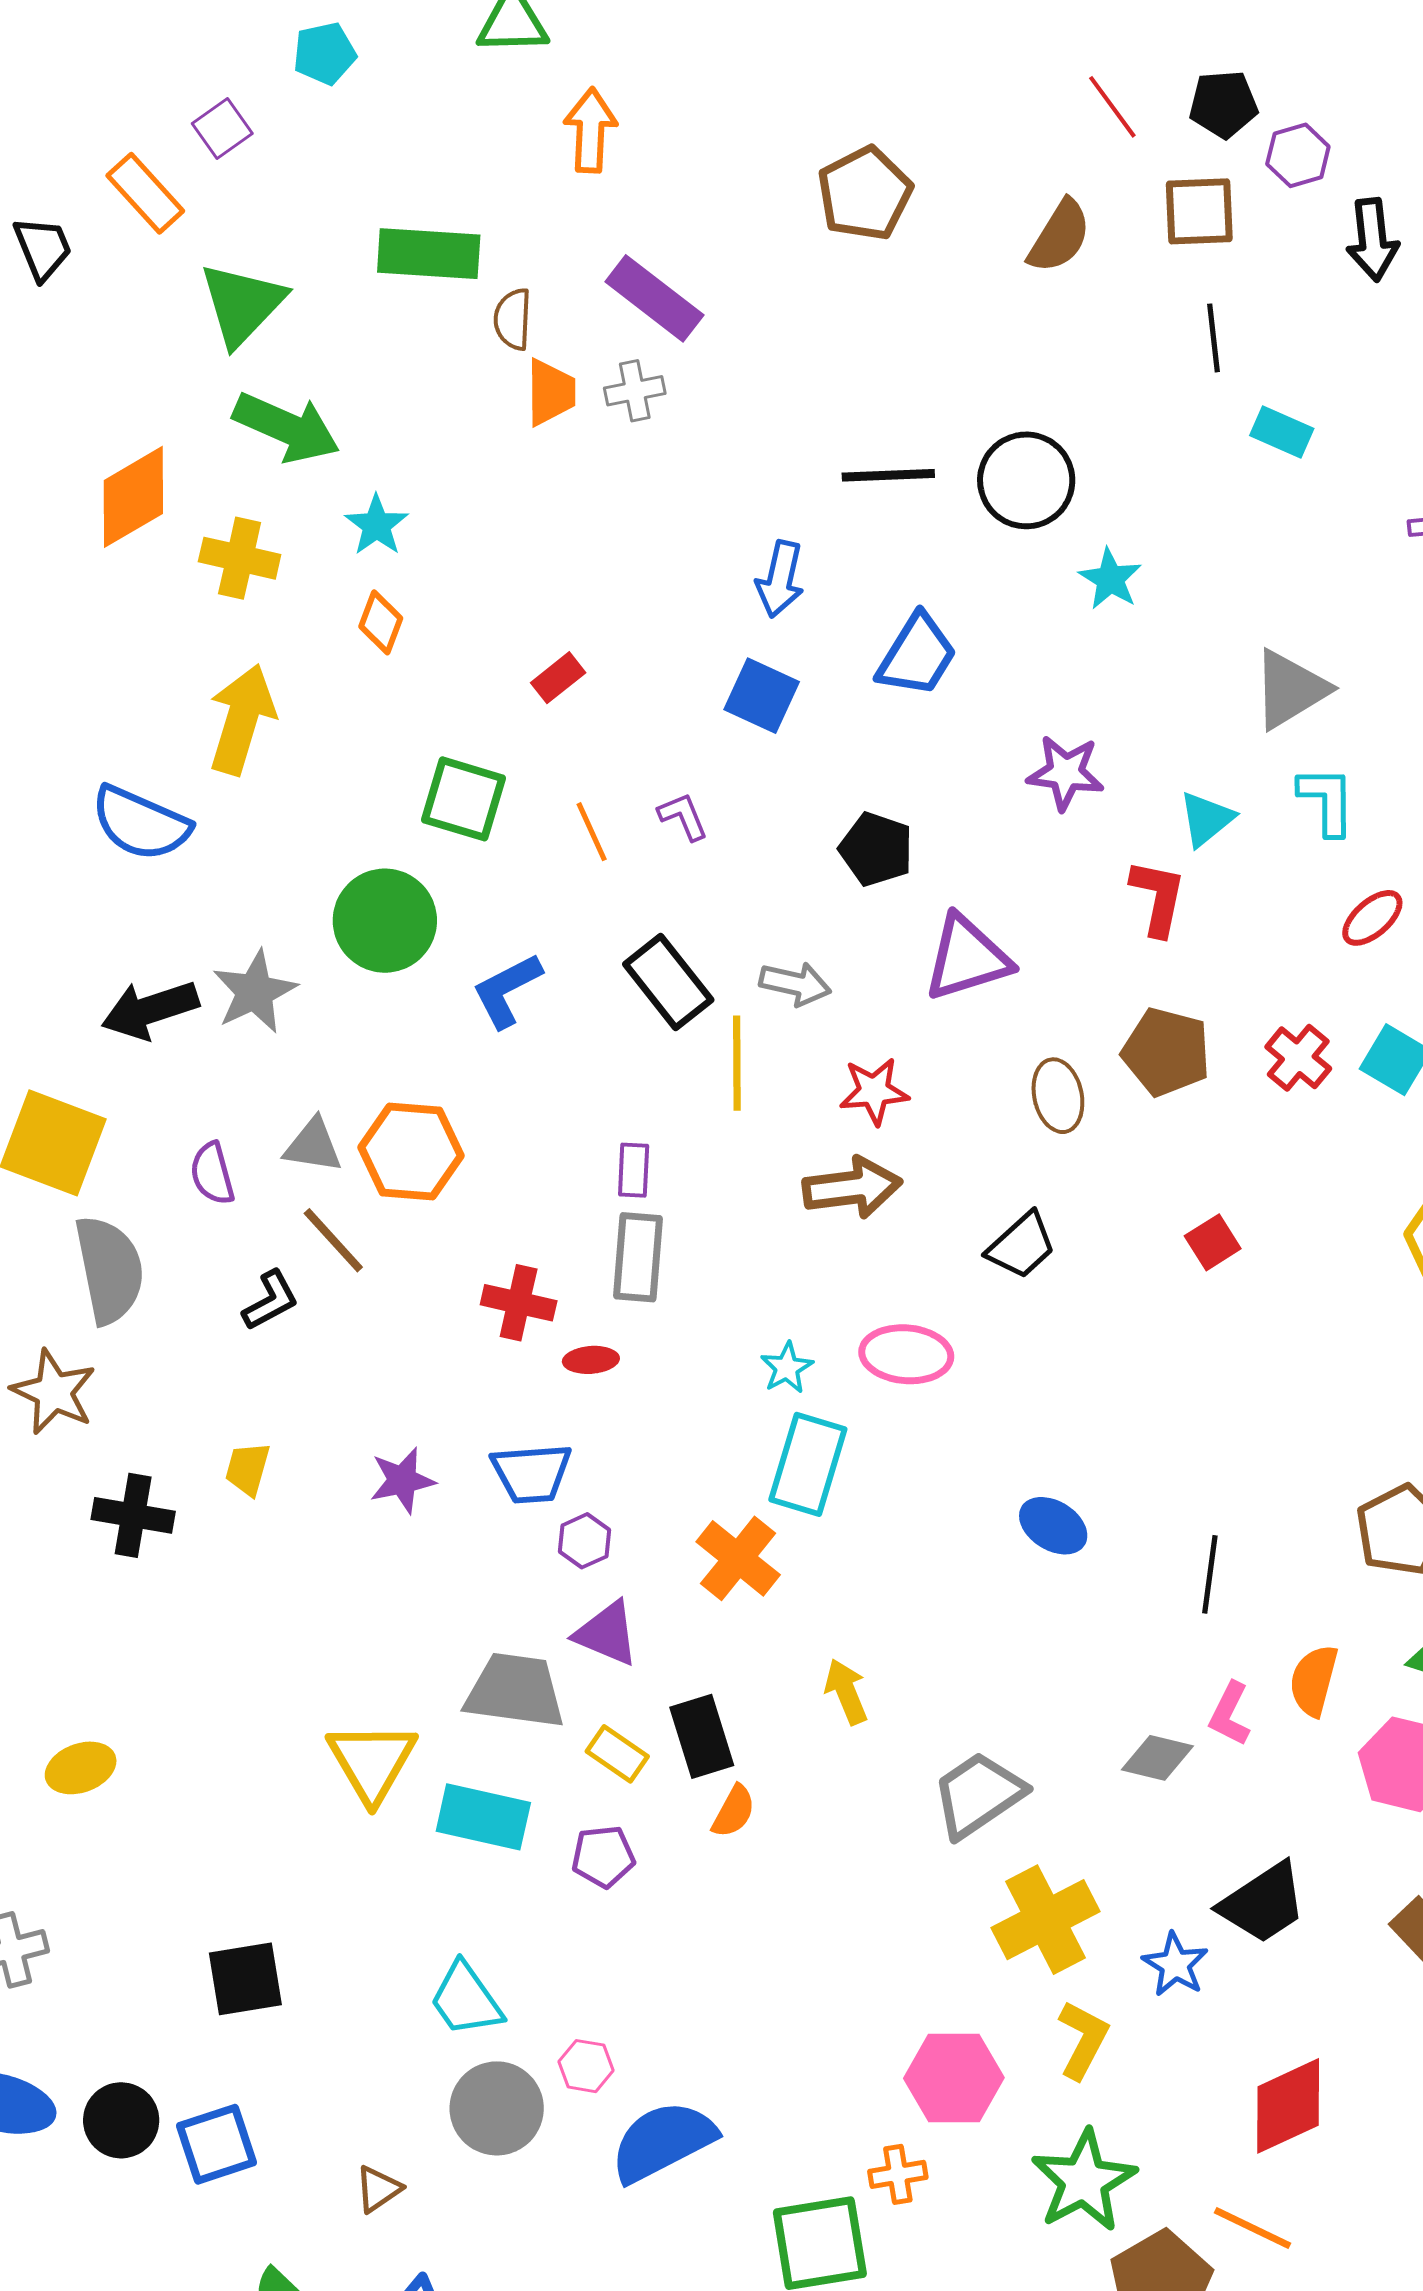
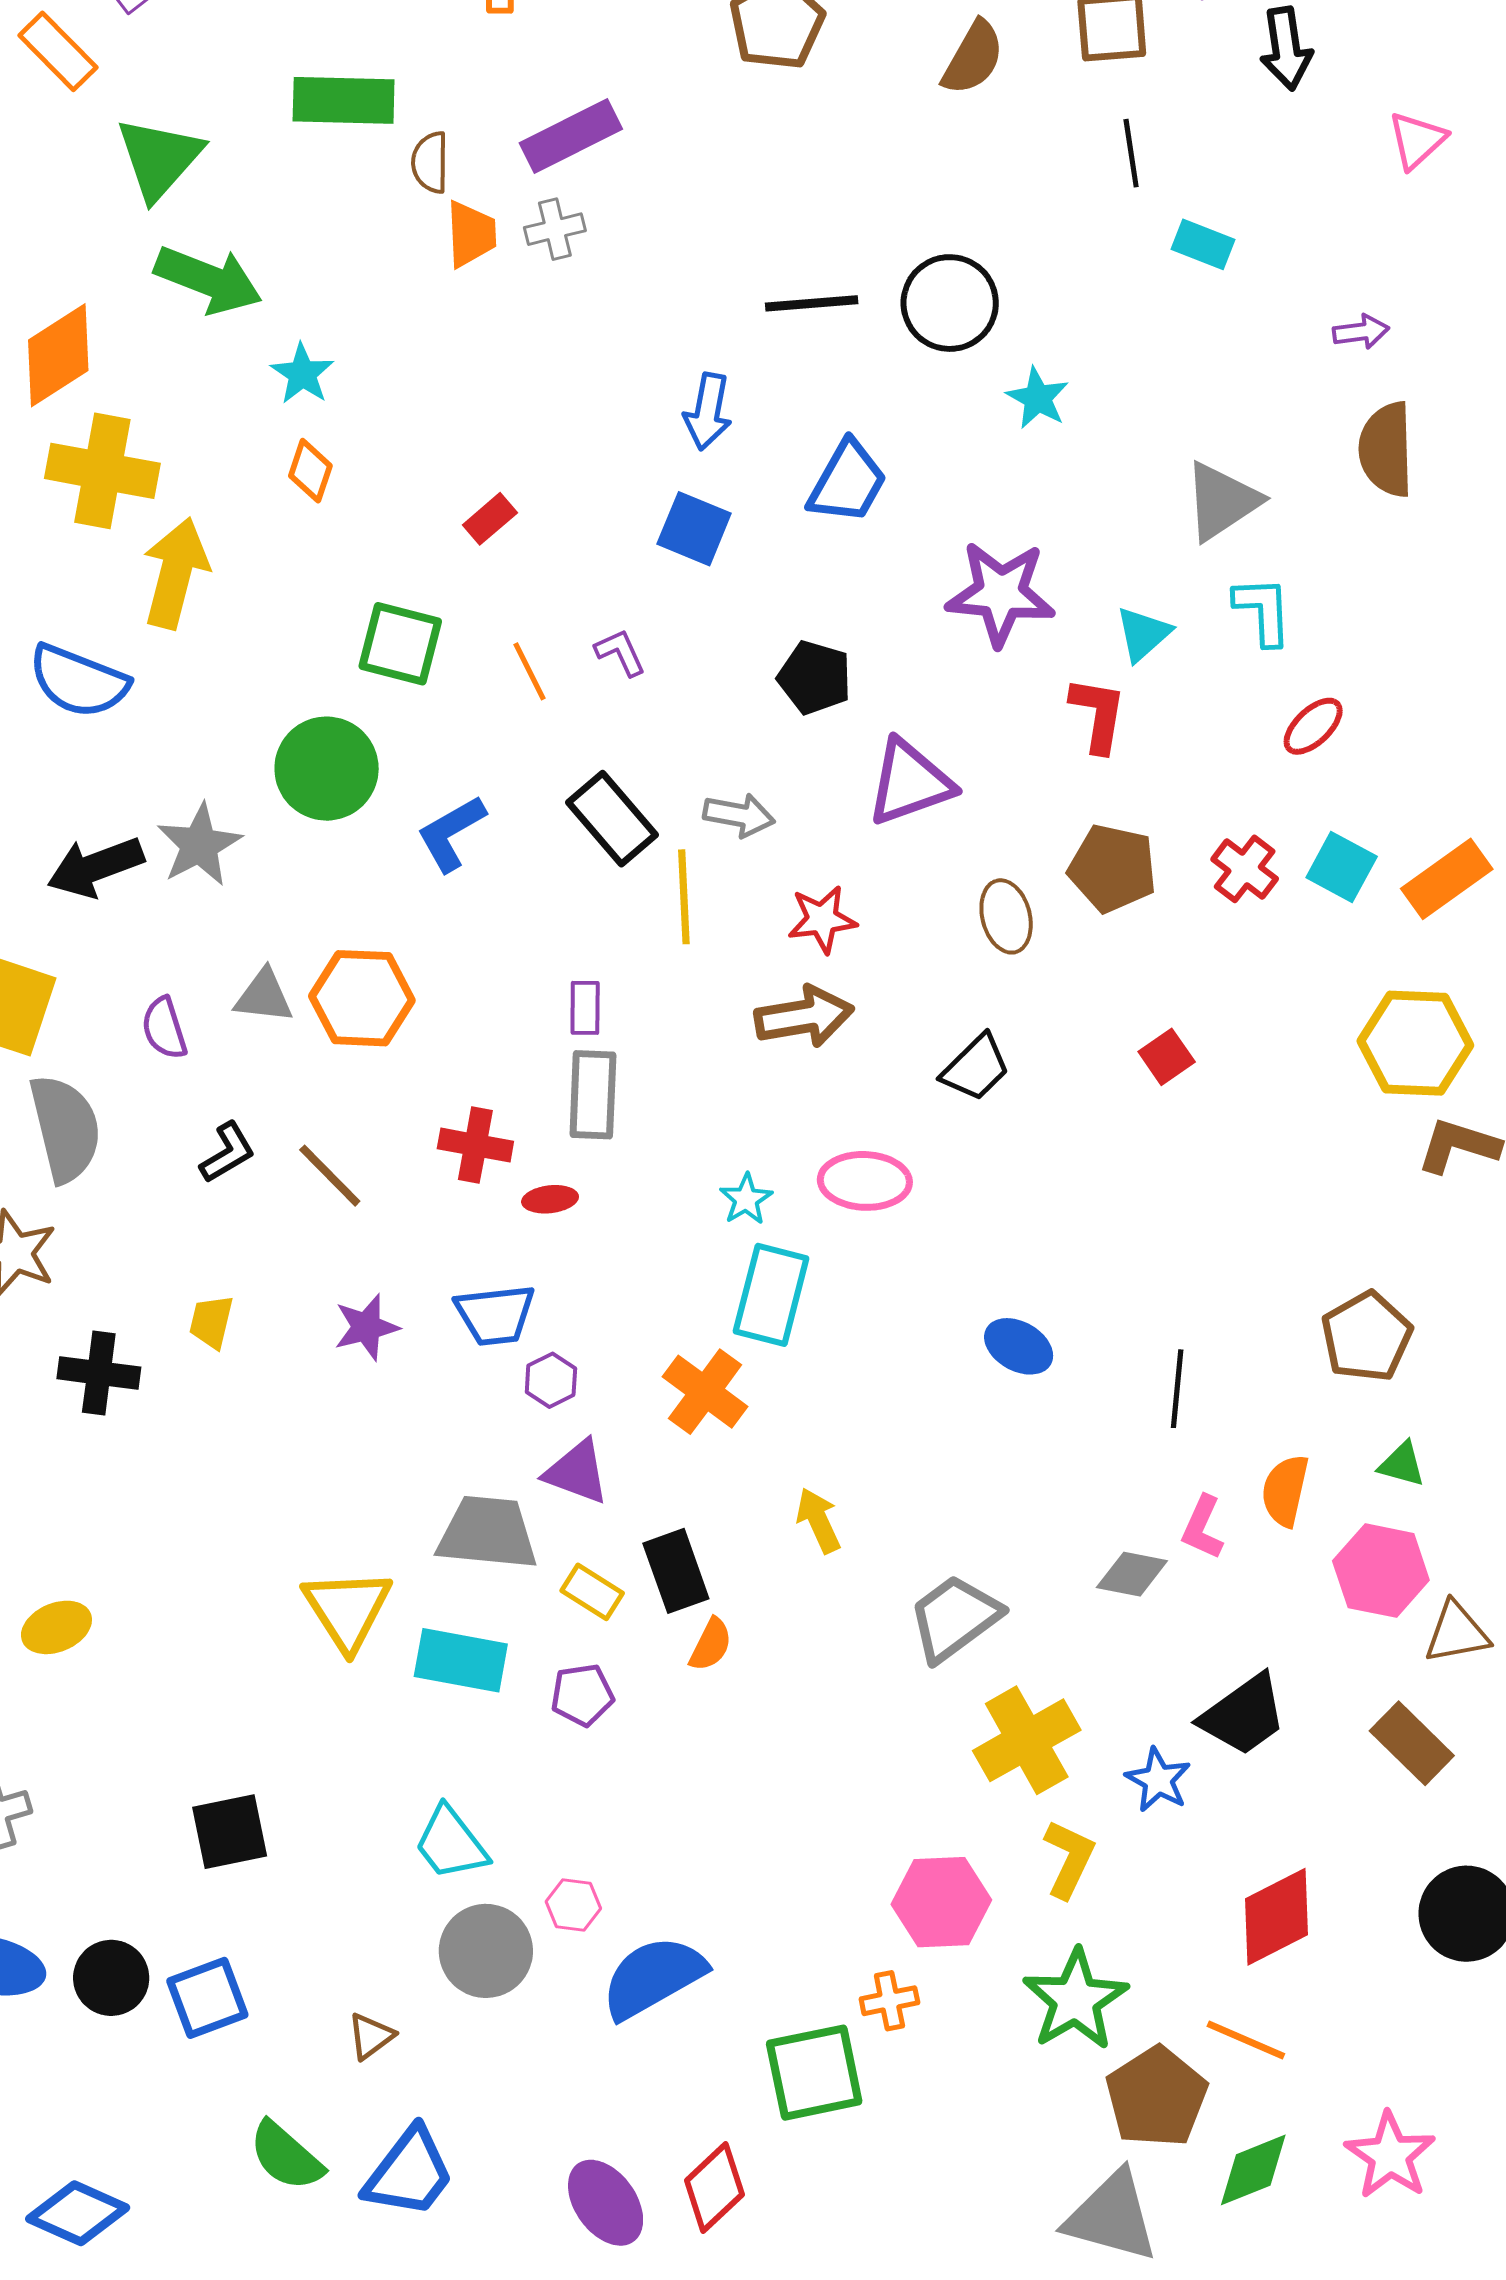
purple rectangle: (654, 298) -> (571, 136), turned -62
yellow cross: (240, 558) -> (102, 471), moved, size x1.4
purple star: (1066, 773) -> (1001, 593), size x1.4
brown line: (333, 1240) -> (330, 1176), moved

